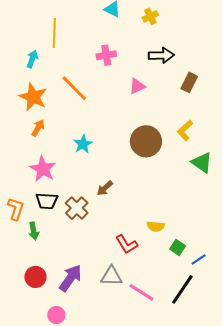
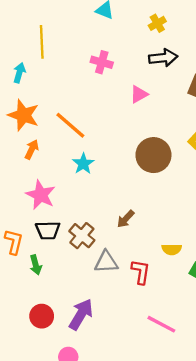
yellow cross: (150, 16) -> (157, 23), moved
pink cross: (106, 55) -> (102, 62), turned 30
orange line: (74, 88) -> (70, 125), moved
brown arrow: (105, 188) -> (126, 219), moved
red L-shape: (127, 244) -> (141, 272), turned -135
gray triangle: (111, 276) -> (106, 262), moved

